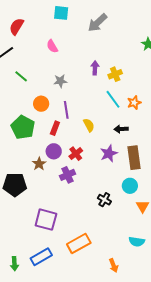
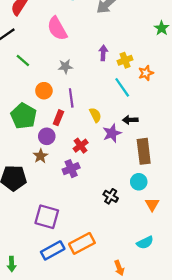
pink semicircle: (52, 46) -> (57, 29), size x1.6
orange star: (134, 103) -> (146, 73), moved
purple circle: (54, 151) -> (47, 136), moved
purple star: (109, 153) -> (112, 133), moved
cyan semicircle: (137, 242) -> (145, 243), turned -35
blue rectangle: (41, 257) -> (53, 250), moved

